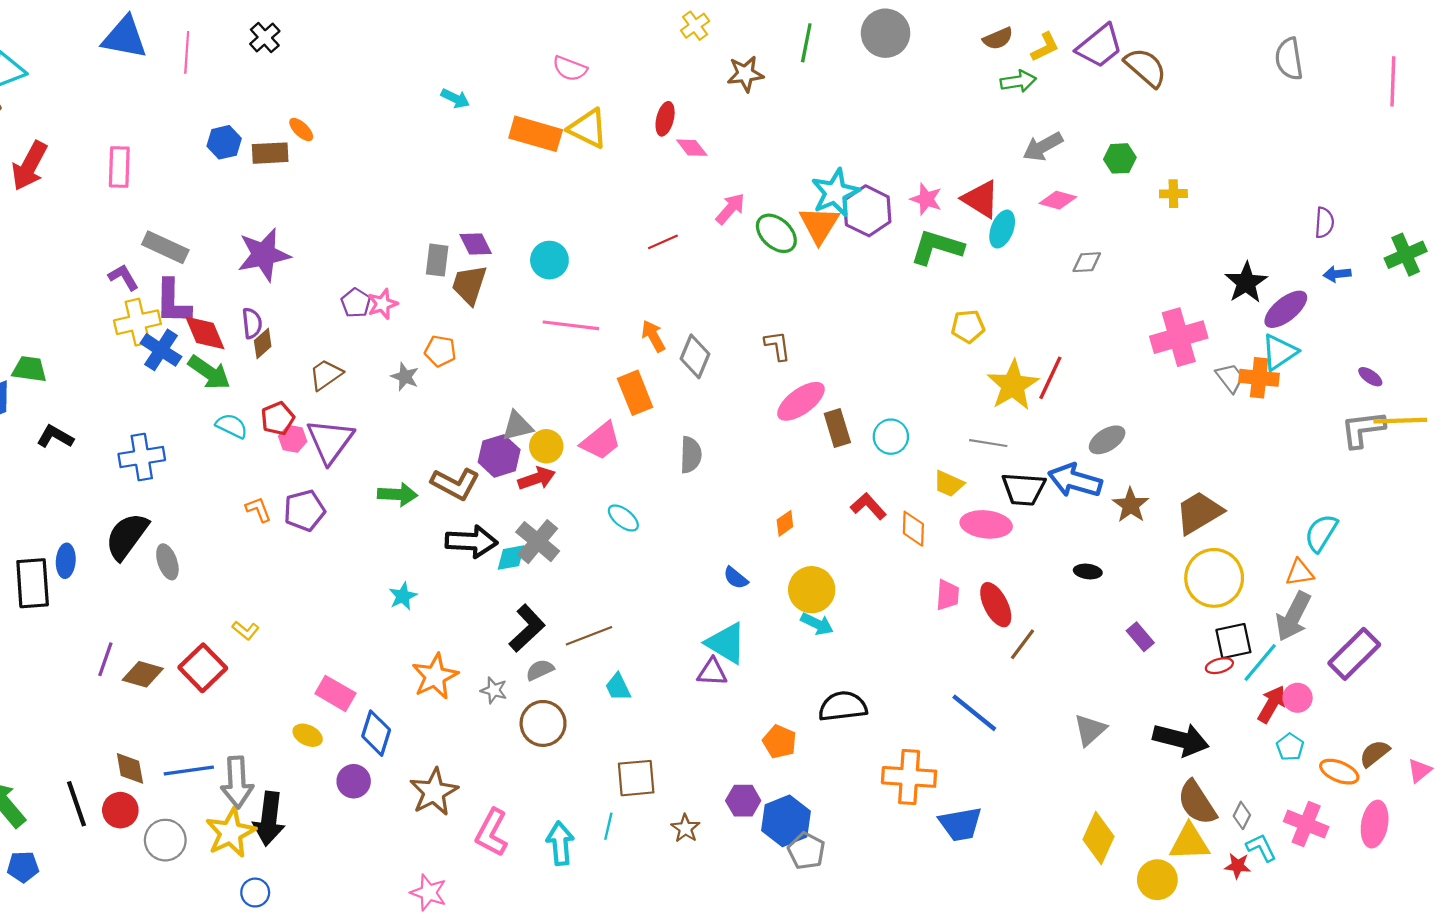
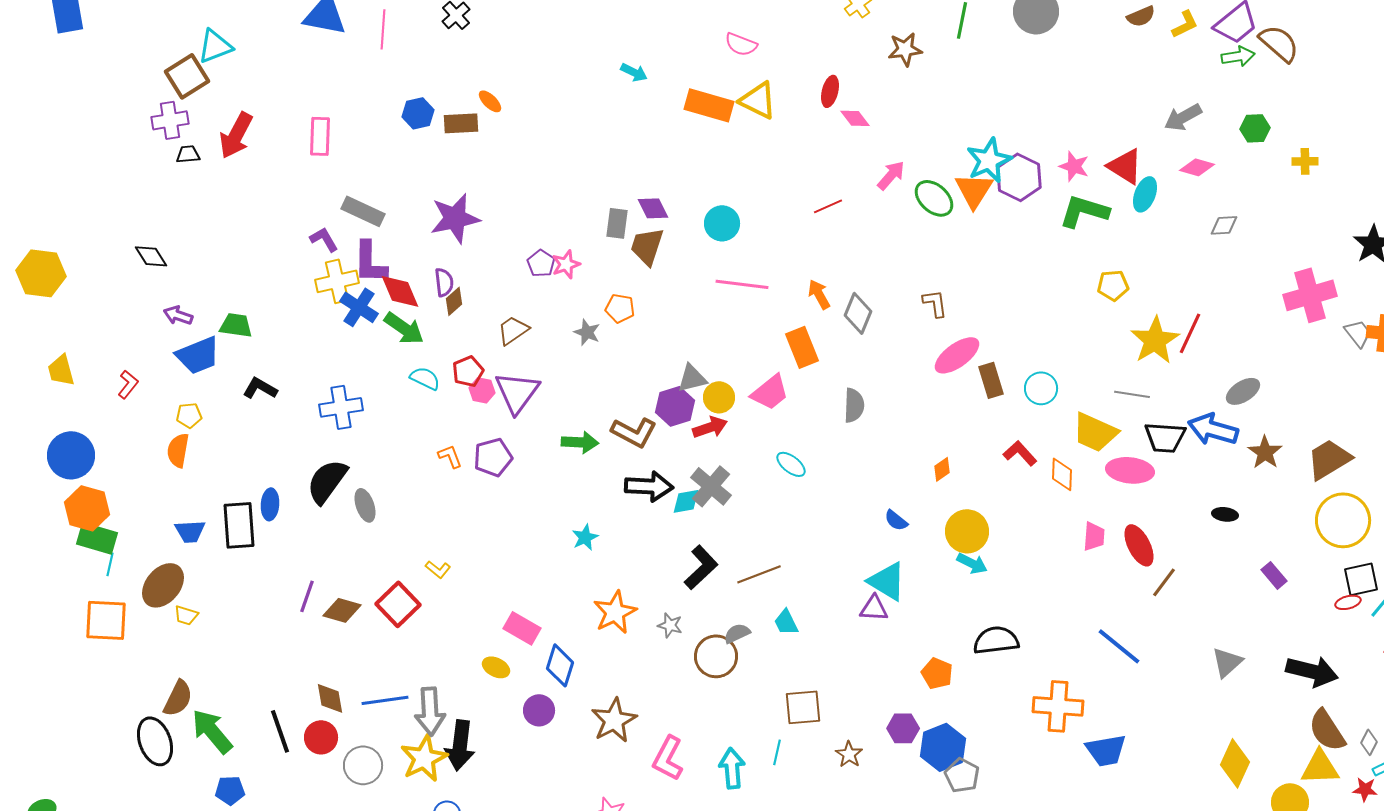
green arrow: (1018, 81) -> (1238, 56), moved
yellow trapezoid: (949, 484) -> (1095, 432), size x1.6
gray semicircle: (540, 670) -> (737, 633), moved

